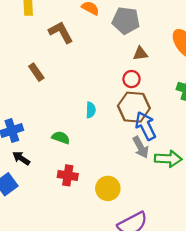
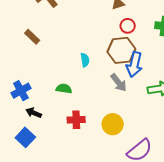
red circle: (131, 79) -> (128, 26), moved
blue arrow: (145, 126) -> (134, 64), turned -130
gray arrow: (141, 147) -> (119, 83), moved

